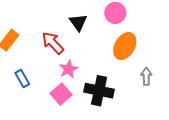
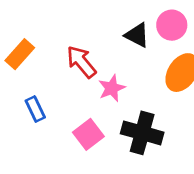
black triangle: (78, 22) -> (137, 35), moved, turned -30
pink star: (68, 69) -> (112, 88), moved

